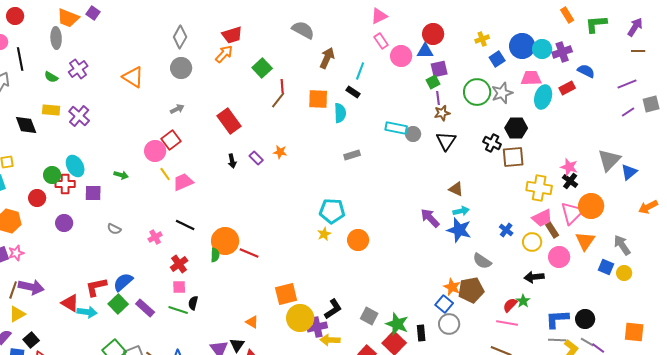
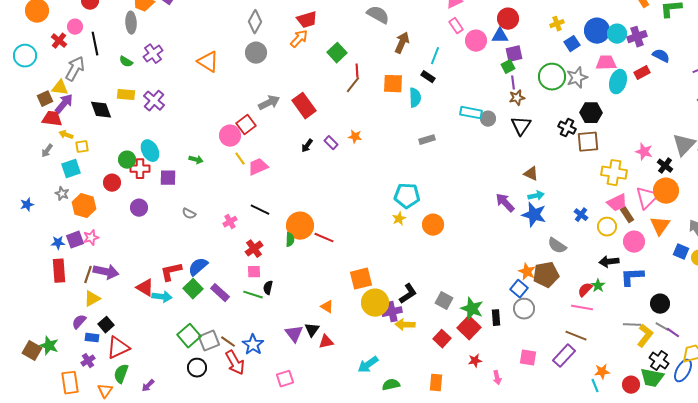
gray arrow: (177, 109) -> (269, 103), moved, size x1.5
black arrow: (232, 161) -> (307, 146), turned 48
black cross: (570, 181) -> (665, 166), moved
blue L-shape: (557, 319) -> (632, 277), moved

